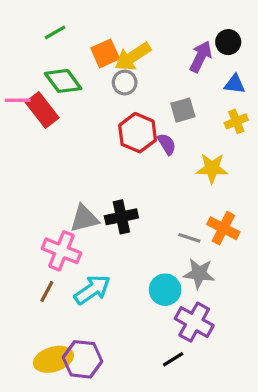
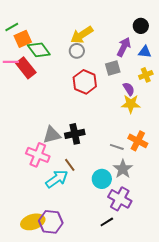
green line: (55, 32) -> (12, 27), moved
orange square: (105, 53) -> (23, 39), moved
purple arrow: (201, 57) -> (124, 47), moved
purple semicircle: (167, 144) -> (129, 89), moved
gray star: (199, 274) -> (123, 169), turned 30
brown line: (47, 291) -> (70, 165), moved, turned -64

